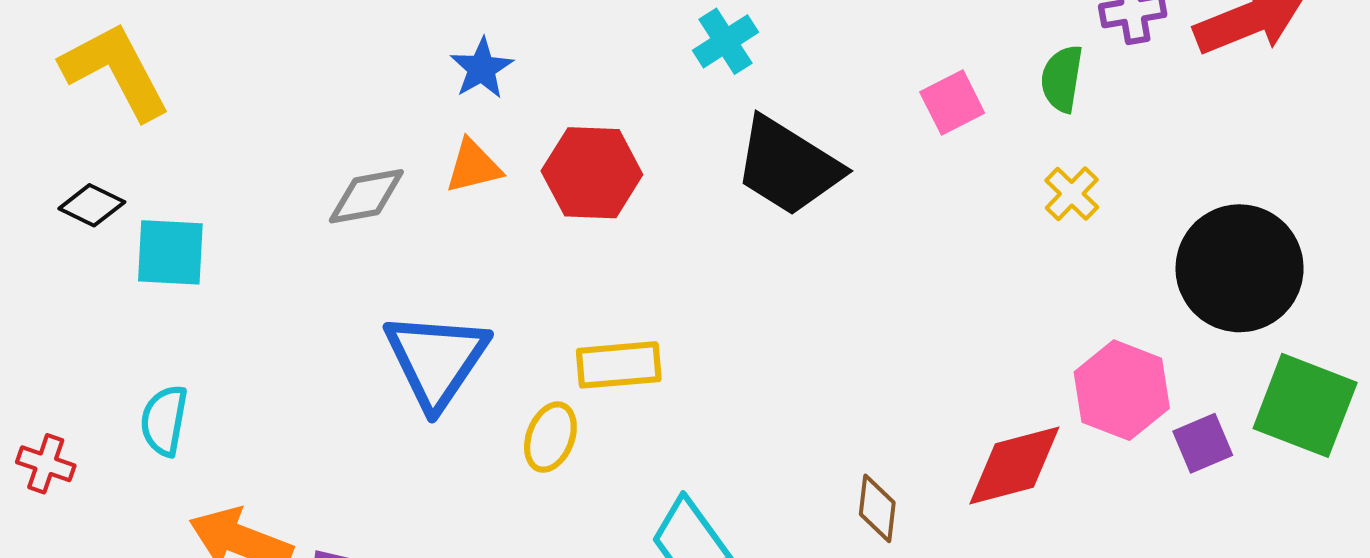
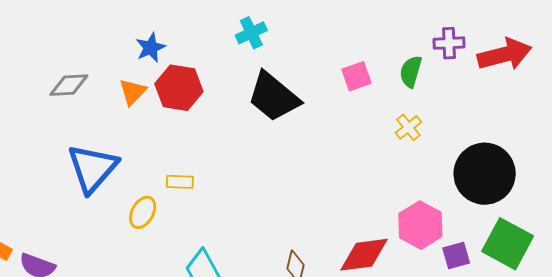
blue star: (482, 68) -> (151, 48), moved
orange triangle: (473, 166) -> (133, 92), moved, turned -40
yellow rectangle: (619, 365) -> (180, 182), size x0.7

